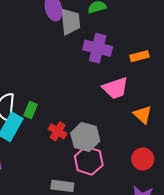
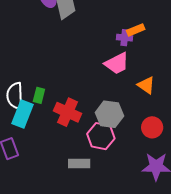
purple cross: (98, 48) -> (124, 38), moved, size x0.6
red cross: (58, 131) -> (68, 112), size x1.5
gray hexagon: (85, 137) -> (109, 114), moved

